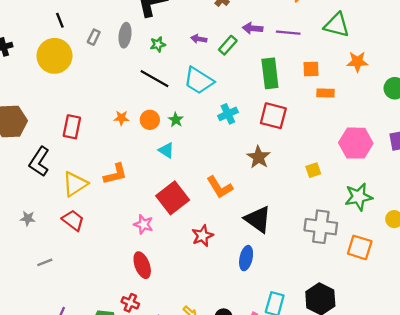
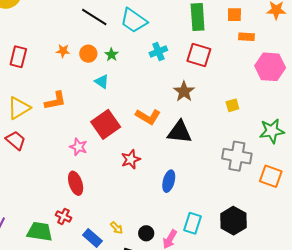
pink hexagon: (356, 143) -> (270, 67), moved
orange L-shape: (220, 187) -> (148, 117), turned -30
black triangle: (258, 219) -> (180, 132), moved, turned -32

